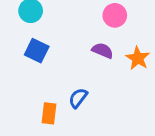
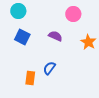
purple semicircle: (103, 51) -> (55, 36), moved

